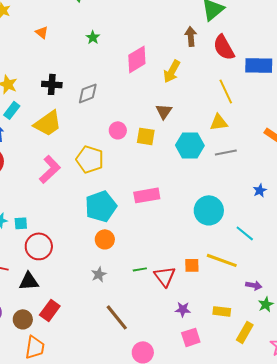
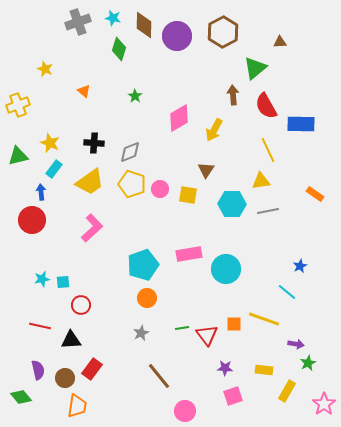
yellow pentagon: (90, 159) -> (132, 184), moved
blue star: (260, 190) -> (300, 266), moved
cyan circle: (209, 210) -> (226, 269), moved
red circle: (39, 246) -> (81, 305), size x0.7

